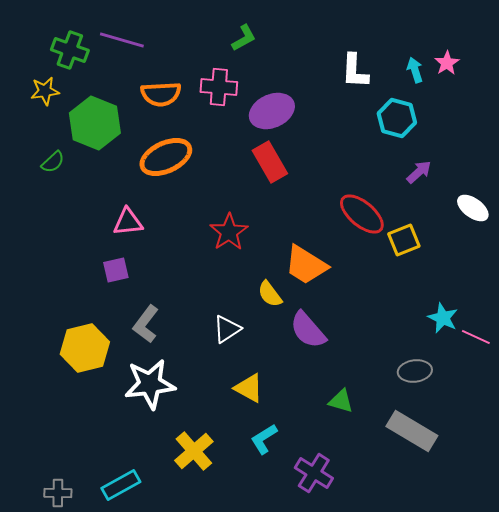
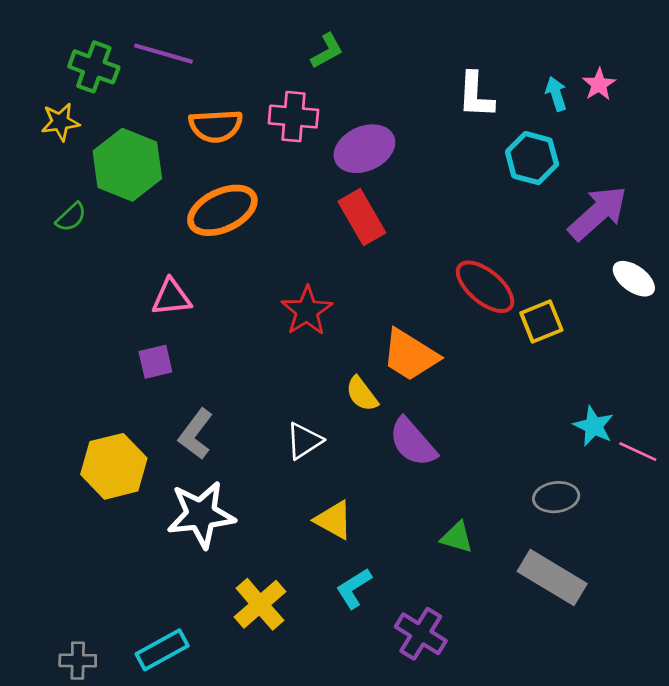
purple arrow: (419, 172) -> (598, 213), moved, size x1.8

